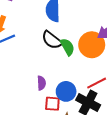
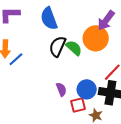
black semicircle: (52, 40) -> (57, 46), turned 95

